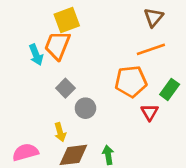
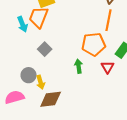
orange line: (151, 49) -> (109, 20), turned -60
gray circle: (85, 108) -> (29, 75), moved
green arrow: (108, 155) -> (79, 66), moved

